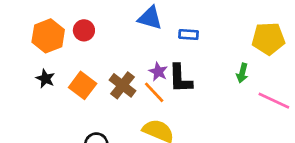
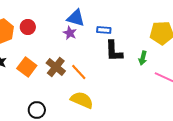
purple star: (158, 72) -> (70, 33), moved
black L-shape: (180, 79) -> (114, 51), moved

